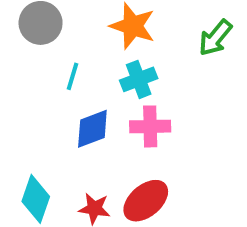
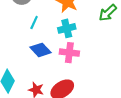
blue diamond: (92, 129) -> (40, 50), turned 60

